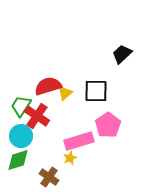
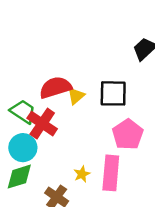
green trapezoid: (21, 106) -> (23, 112), turned 90
pink rectangle: (79, 141) -> (111, 173), moved, turned -68

